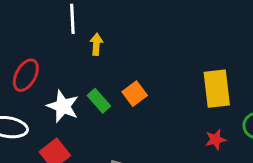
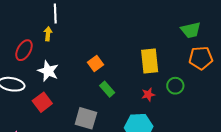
yellow arrow: (96, 44) -> (48, 34), moved
green rectangle: (99, 101) -> (107, 89), moved

